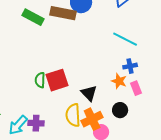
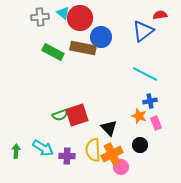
green semicircle: (40, 80) -> (60, 115), turned -112
purple cross: (36, 123) -> (67, 156), moved
cyan arrow: (18, 125) -> (43, 148), moved, turned -100

